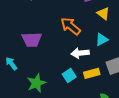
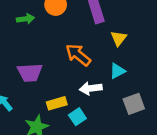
yellow triangle: (103, 13) -> (119, 38), turned 32
yellow rectangle: (92, 73) -> (57, 103), moved

